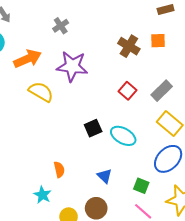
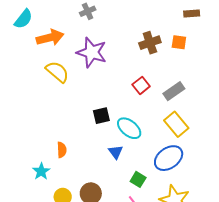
brown cross: (129, 46) -> (150, 43), turned 30
blue triangle: (105, 176) -> (116, 152), moved

